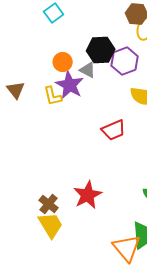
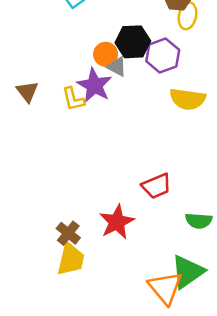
orange circle: (63, 62) -> (106, 54), moved
red trapezoid: (114, 130) -> (156, 186), moved
yellow trapezoid: (51, 225) -> (71, 259), turned 44

